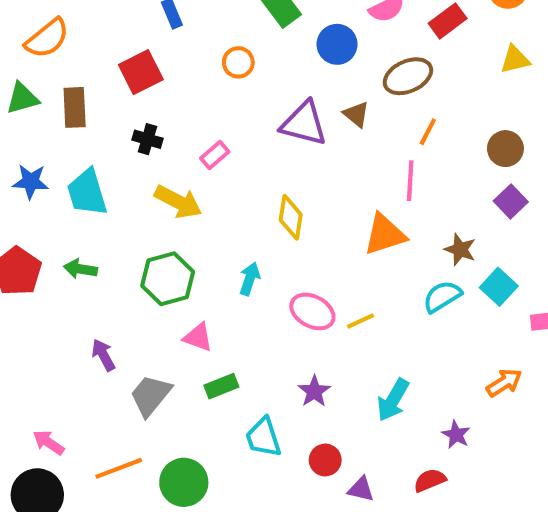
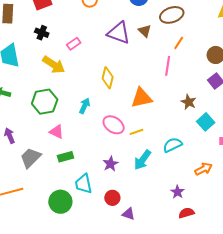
orange triangle: (385, 235) -> (142, 98), moved
cyan semicircle: (442, 296) -> (173, 145), moved
cyan arrow: (393, 400) -> (142, 160), moved
red semicircle: (430, 480) -> (186, 213), moved
green circle: (184, 482) -> (60, 202), moved

